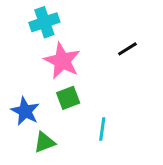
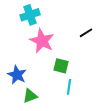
green square: (68, 98) -> (61, 66), moved, turned 35

